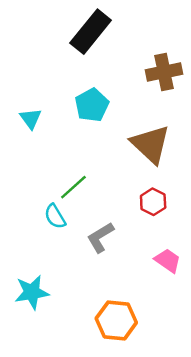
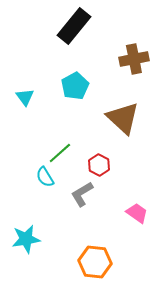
red hexagon: (153, 202) -> (99, 165), moved

